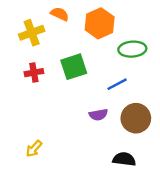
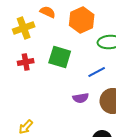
green square: (74, 67) -> (60, 57), turned 35

